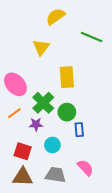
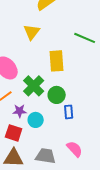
green line: (92, 37) -> (85, 38), moved
purple star: (36, 124) -> (20, 111), moved
cyan circle: (52, 145) -> (36, 120), moved

